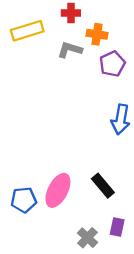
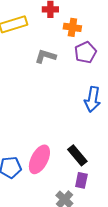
gray L-shape: (70, 50) -> (45, 56), moved
purple rectangle: (117, 227) -> (81, 180), moved

